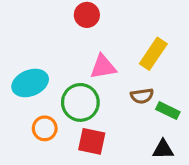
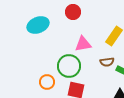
cyan ellipse: (30, 83) -> (38, 25), moved

